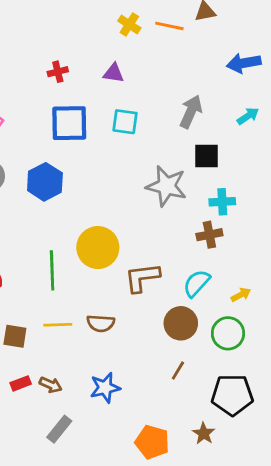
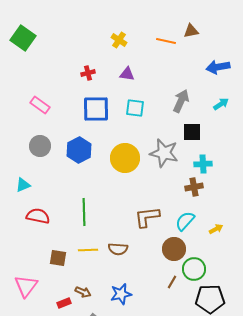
yellow cross: (129, 24) -> (119, 40), moved
yellow circle: (98, 248) -> (125, 158), moved
green circle: (228, 333) -> (194, 269), moved
red rectangle: (21, 383) -> (64, 303), moved

